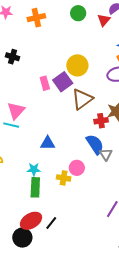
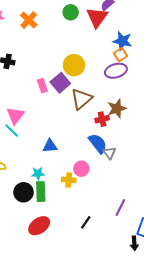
orange cross: (36, 18) -> (29, 20), turned -30
red triangle: (104, 20) -> (97, 17), size x1.6
cyan line: (11, 125) -> (12, 131), turned 35
black line: (51, 223) -> (86, 222), moved
black circle: (22, 238) -> (24, 192), moved

